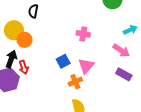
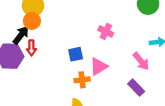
orange circle: (25, 40) -> (32, 21), moved

